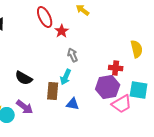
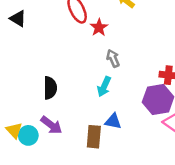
black semicircle: (24, 78) -> (50, 88), turned -120
brown rectangle: (53, 91) -> (94, 137), moved

